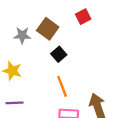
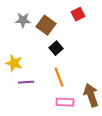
gray star: (22, 35) -> (23, 20), moved
purple line: (14, 103) -> (26, 82), moved

